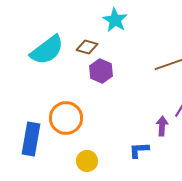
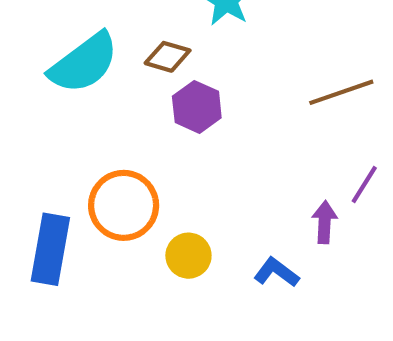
blue L-shape: (139, 150) -> (276, 272), turned 40
yellow circle: (87, 161) -> (188, 256), moved

